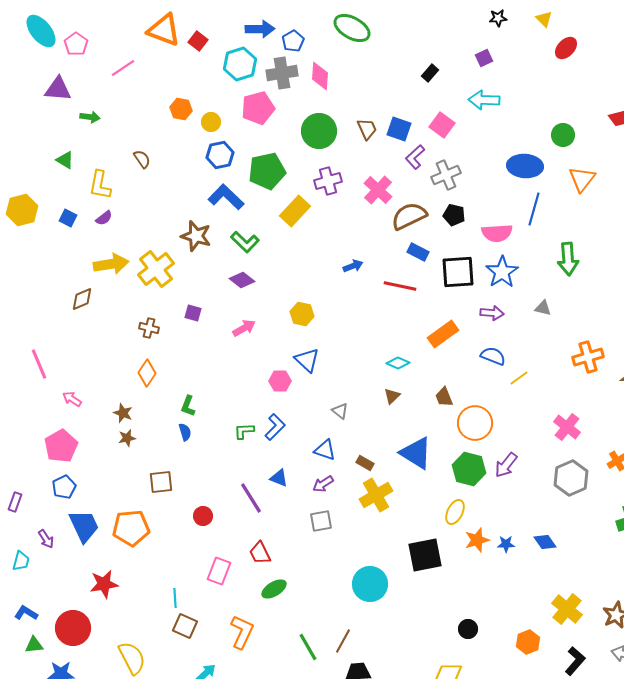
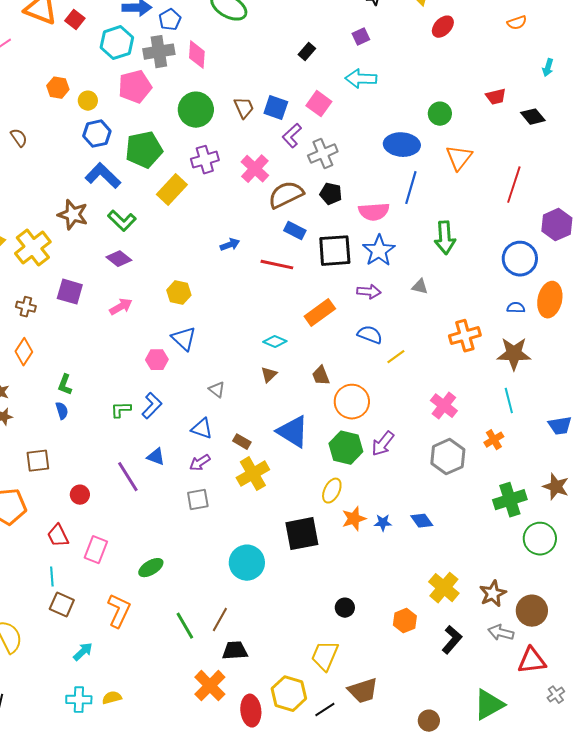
purple square: (193, 313) -> (70, 292), size x1.5
red trapezoid: (260, 553) -> (58, 536), moved

